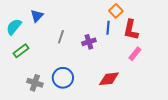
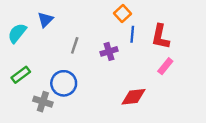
orange square: (116, 11) -> (122, 13), moved
green rectangle: (21, 51) -> (21, 75), moved
blue circle: (63, 78) -> (64, 83), moved

